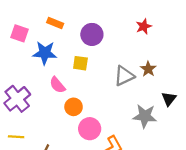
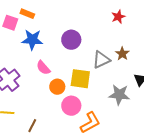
orange rectangle: (55, 23) -> (27, 14), moved
purple circle: (92, 34) -> (71, 40), moved
yellow square: (80, 63) -> (80, 79), moved, size x1.5

